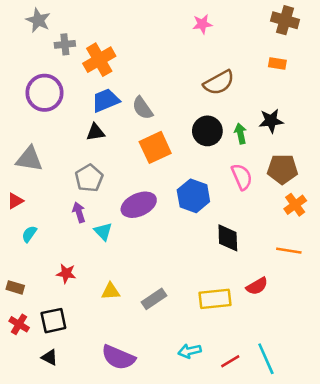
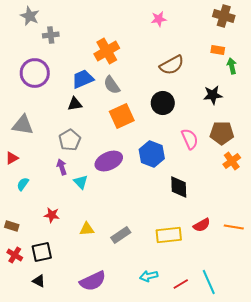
orange cross: (99, 60) -> (107, 51), moved
green arrow: (240, 133) -> (232, 66), moved
orange line: (289, 251) -> (234, 227), moved
purple semicircle: (118, 357) -> (93, 281), turned -48

